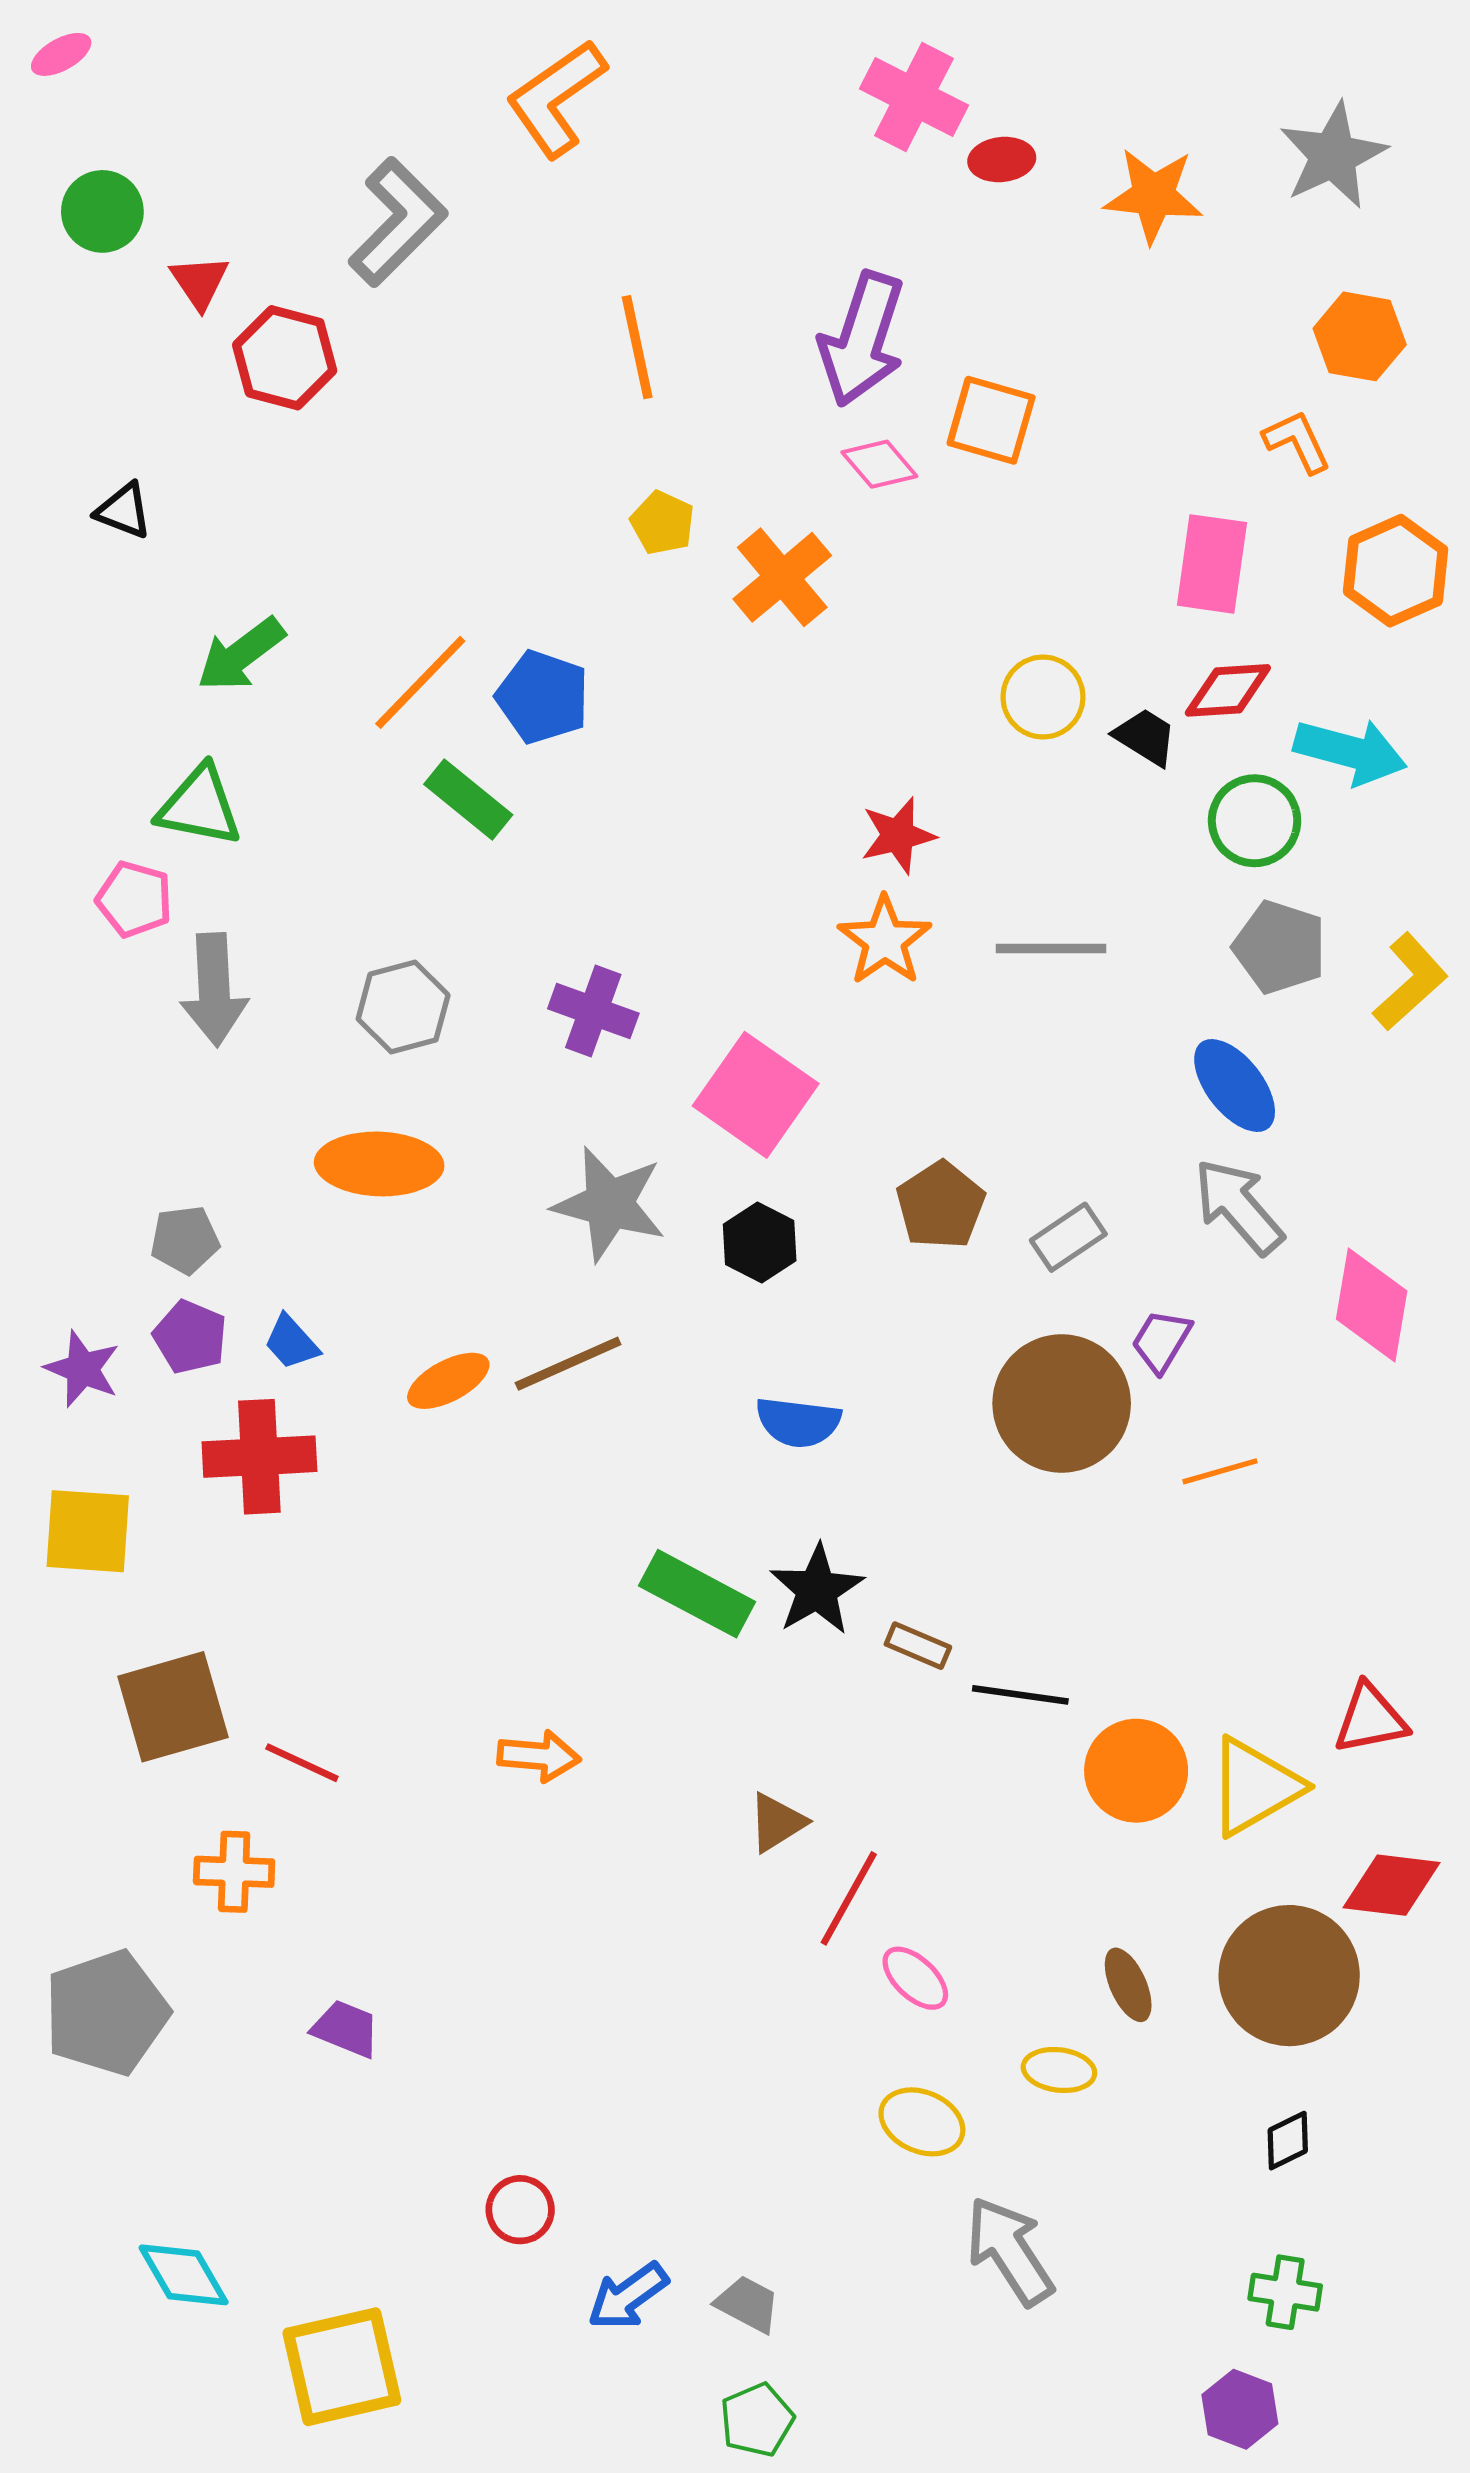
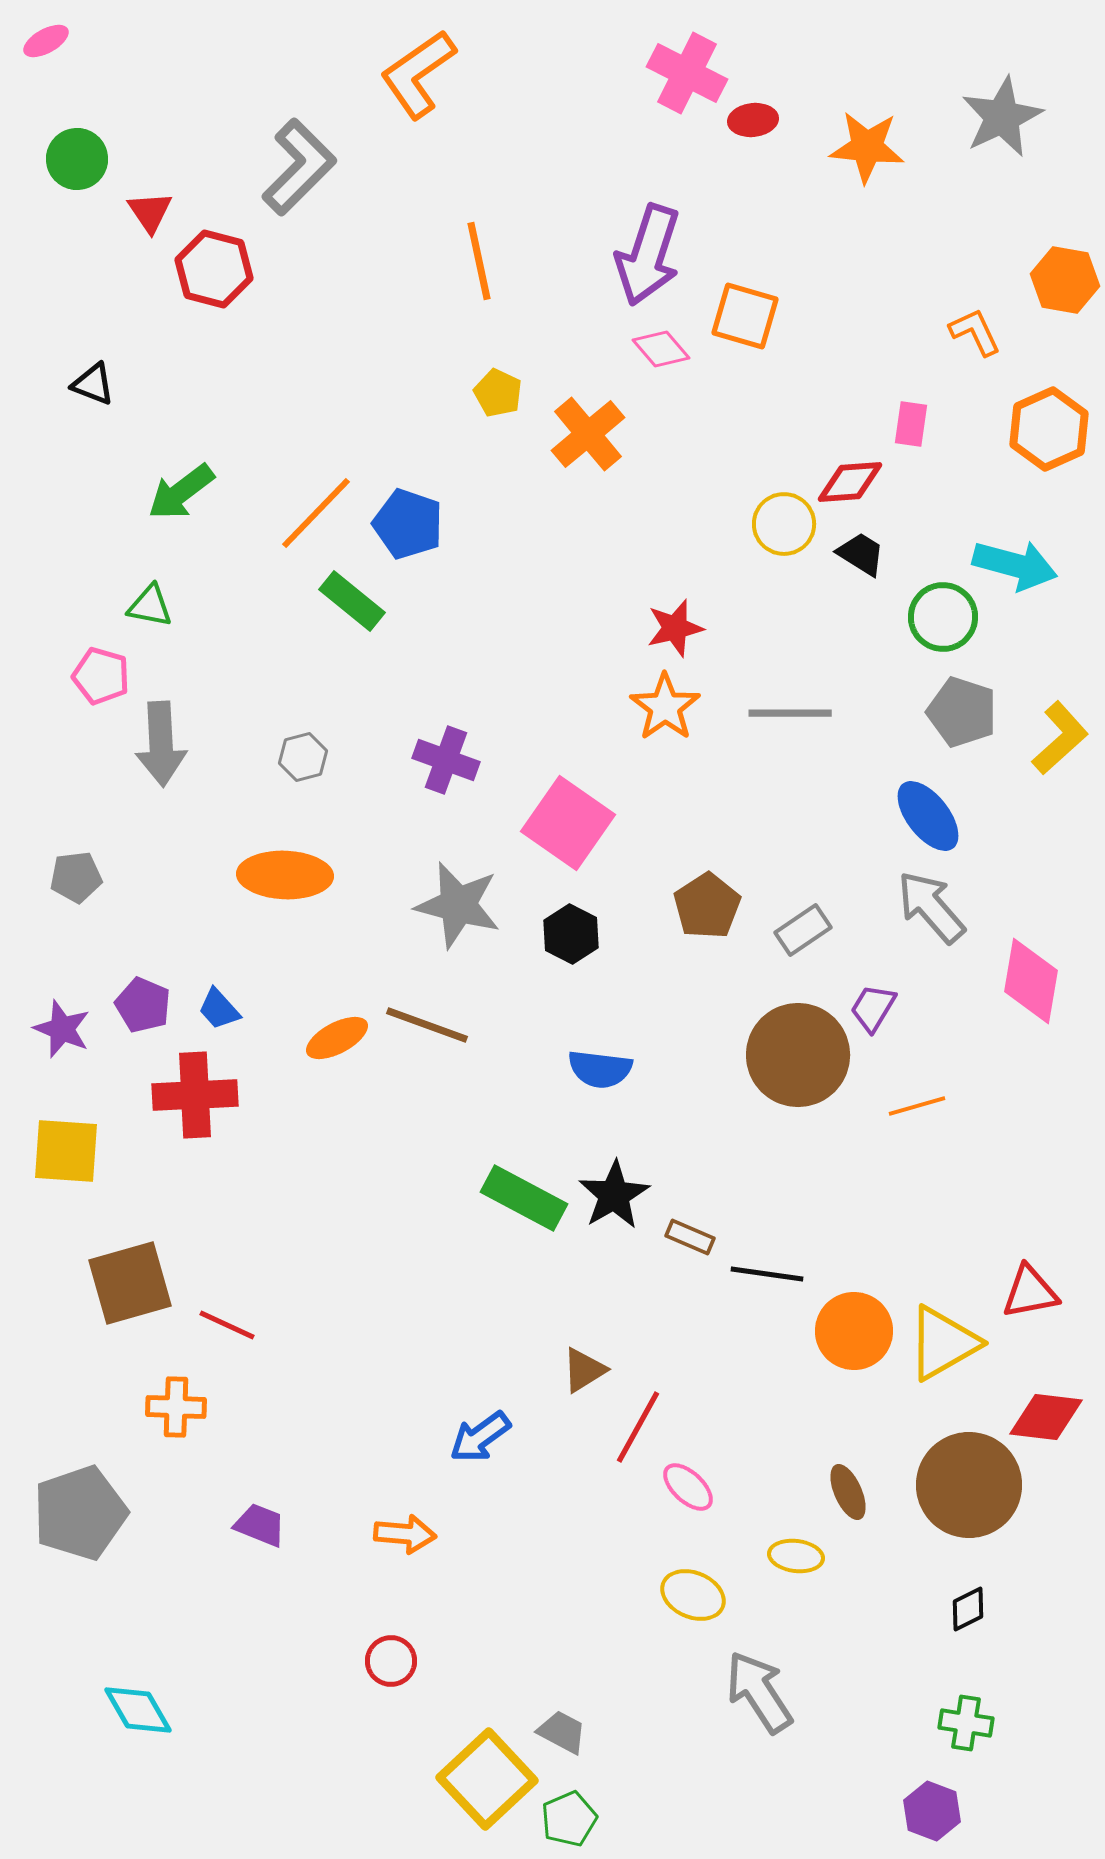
orange hexagon: (1360, 336) -> (1065, 280), moved
pink rectangle: (1212, 564) -> (911, 424), size x0.6
red diamond: (1228, 690) -> (850, 482), moved
green triangle: (200, 806) -> (150, 606), size x0.7
gray hexagon: (403, 1007) -> (303, 757), size x0.7
gray pentagon: (185, 1240) -> (76, 877), moved
brown line: (568, 1364) -> (427, 1025), turned 44
orange arrow: (539, 1756) -> (405, 1534), moved
blue arrow: (628, 2296) -> (480, 1437), moved
yellow square: (342, 2367) -> (487, 1779), moved, turned -30

